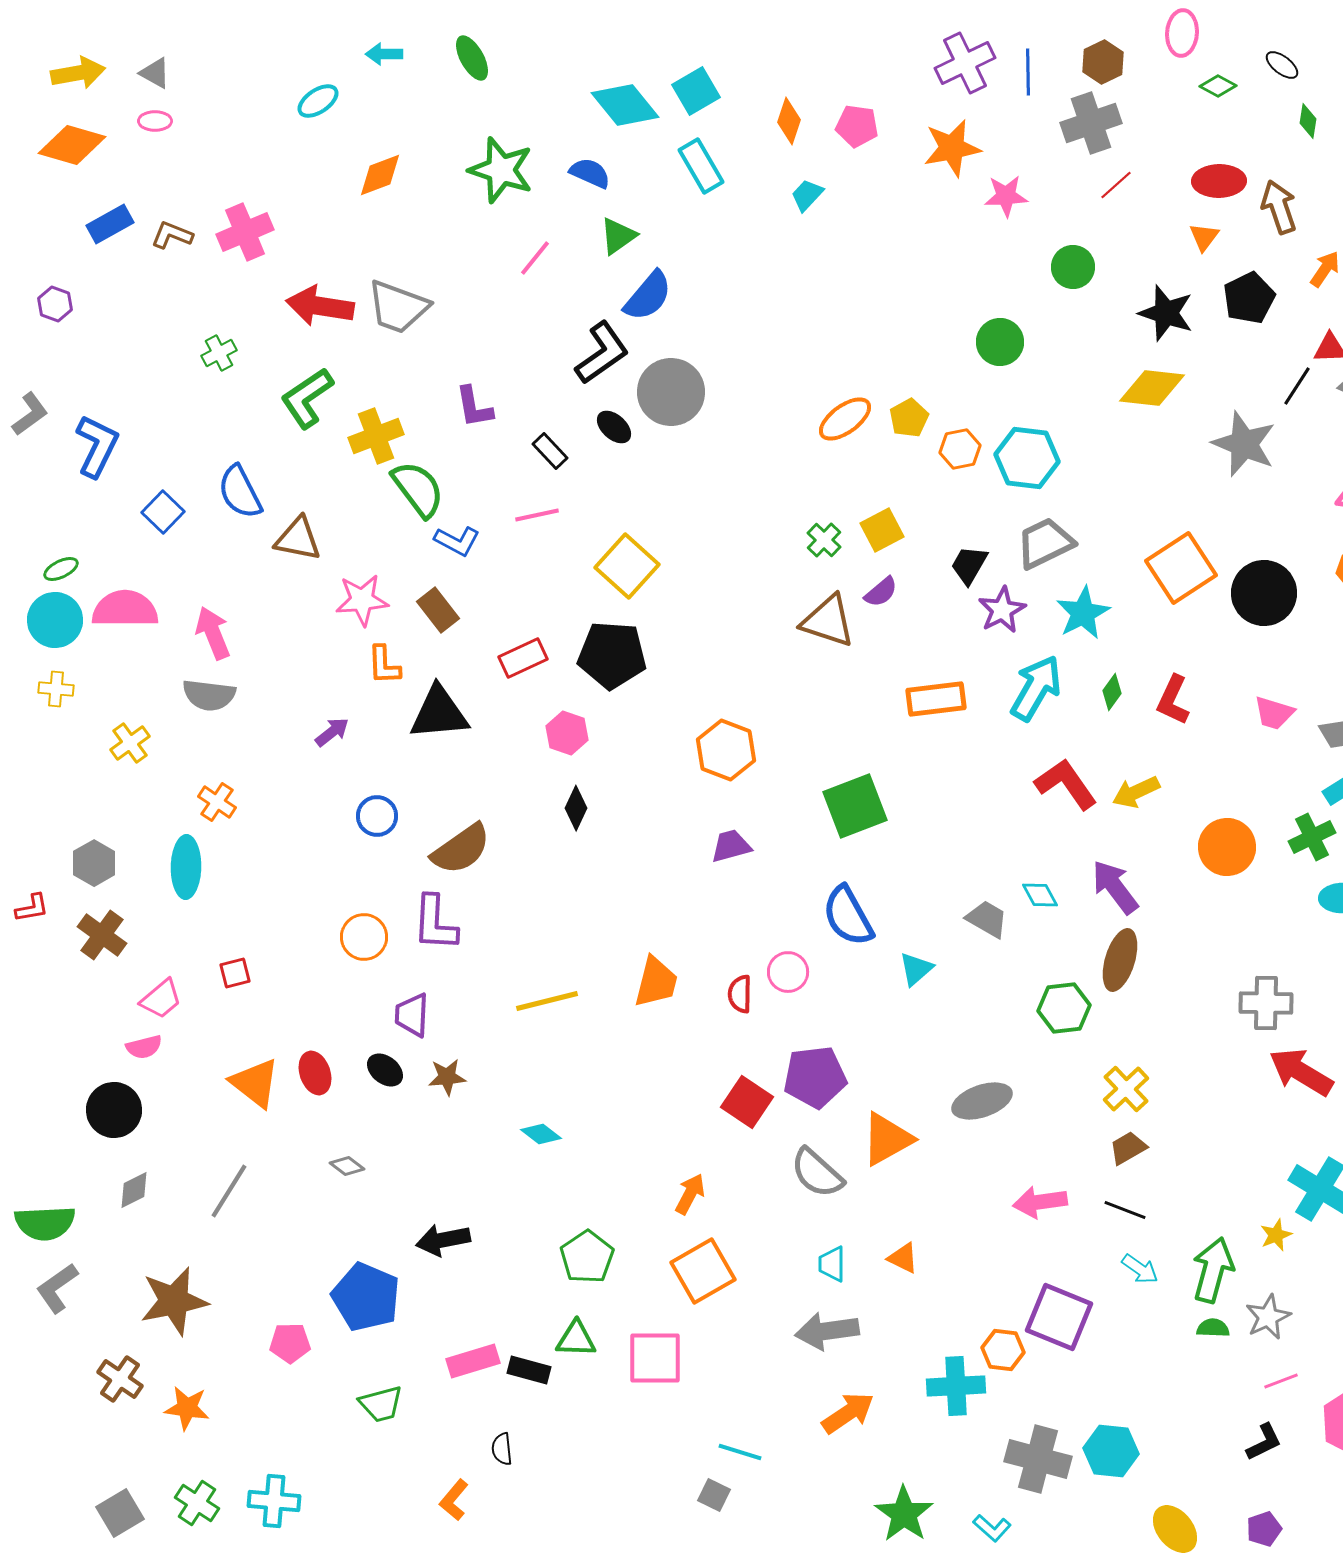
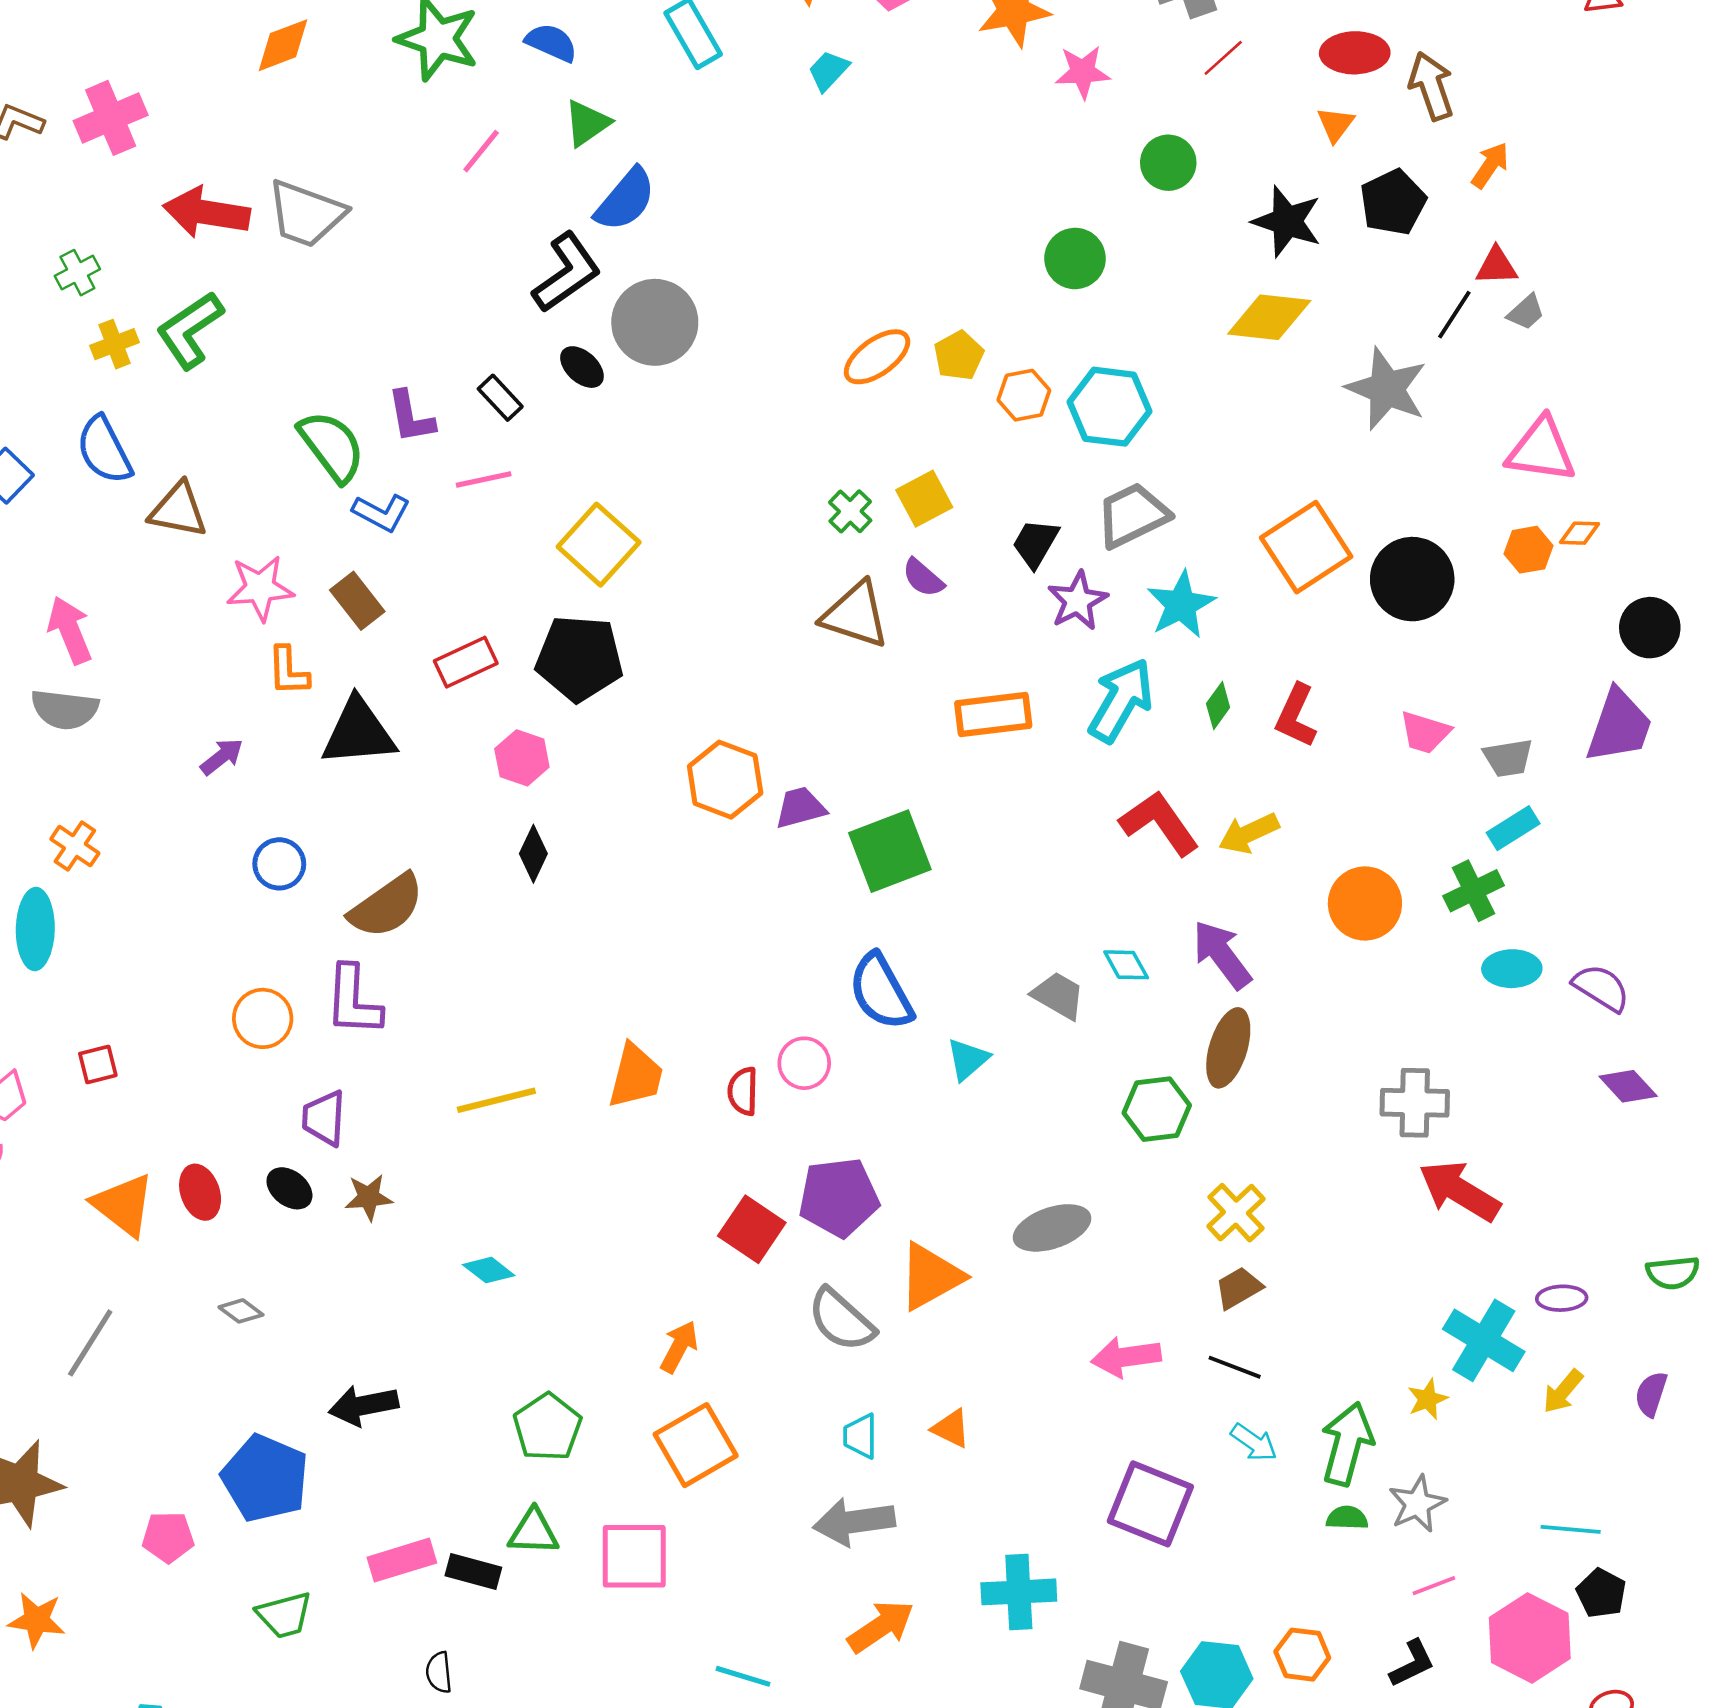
purple L-shape: (474, 407) -> (411, 417), moved
yellow cross: (376, 436) -> (114, 344), moved, size x0.7
purple semicircle: (881, 592) -> (923, 578), turned 81
purple trapezoid: (731, 846) -> (800, 808), moved
orange hexagon: (1003, 1350) -> (1302, 1655), moved

